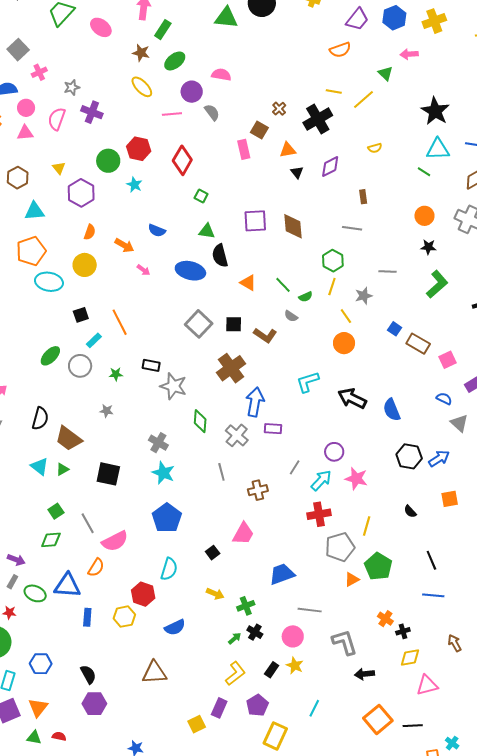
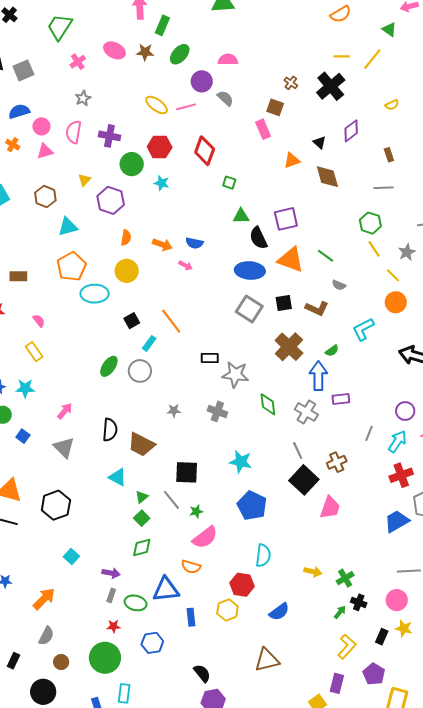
pink ellipse: (101, 27) -> (114, 50), moved
gray square: (18, 50) -> (23, 70), turned 30
pink cross: (39, 72) -> (78, 62), moved
yellow ellipse: (142, 87) -> (157, 105), moved
purple cross: (92, 112) -> (109, 136), moved
orange triangle: (288, 150) -> (292, 160), moved
yellow triangle: (59, 168) -> (84, 180), turned 32
purple square: (255, 221) -> (286, 219), moved
brown diamond: (293, 226) -> (327, 177), moved
blue semicircle: (157, 230) -> (194, 243), moved
blue ellipse: (190, 271) -> (250, 270), moved
orange triangle: (248, 283) -> (291, 260), size x1.6
yellow line: (332, 287) -> (374, 249), turned -42
green semicircle: (306, 297) -> (332, 351), moved
green star: (116, 374) -> (196, 511), moved
cyan L-shape: (308, 382) -> (363, 329), moved
gray cross: (158, 443) -> (217, 411), moved
green triangle: (62, 469) -> (142, 497), moved
gray line: (88, 523) -> (171, 500), moved
black square: (213, 553) -> (304, 480), moved, size x2.0
orange semicircle: (96, 568) -> (191, 567), turned 84
blue trapezoid: (282, 574) -> (397, 521), moved
blue hexagon: (41, 664) -> (152, 643), moved

